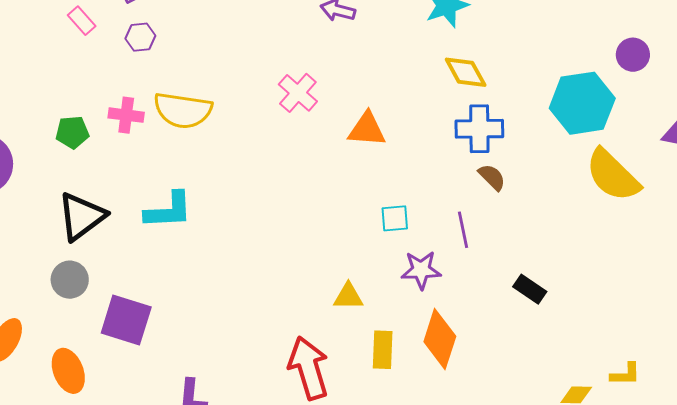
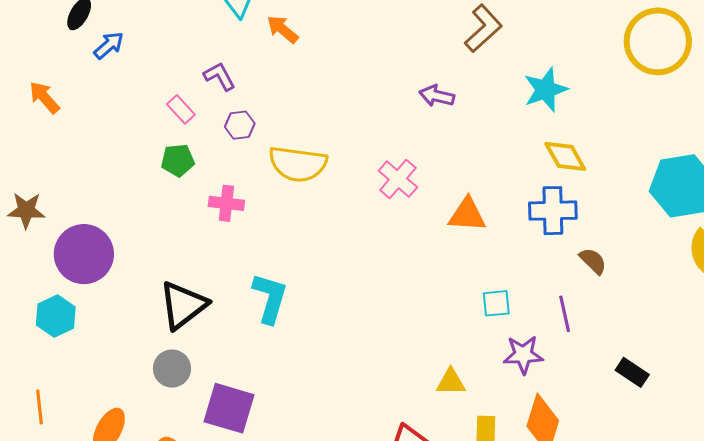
yellow semicircle: (183, 110) -> (298, 164), moved
blue cross: (479, 129) -> (553, 211), moved
green pentagon: (72, 132) -> (178, 160), moved
cyan L-shape: (169, 210) -> (270, 298), turned -70

